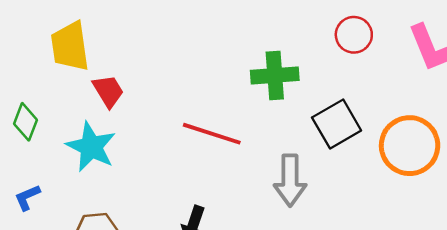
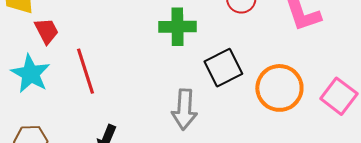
red line: (212, 134) -> (85, 71), moved, turned 51

